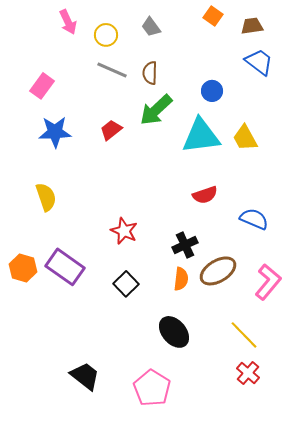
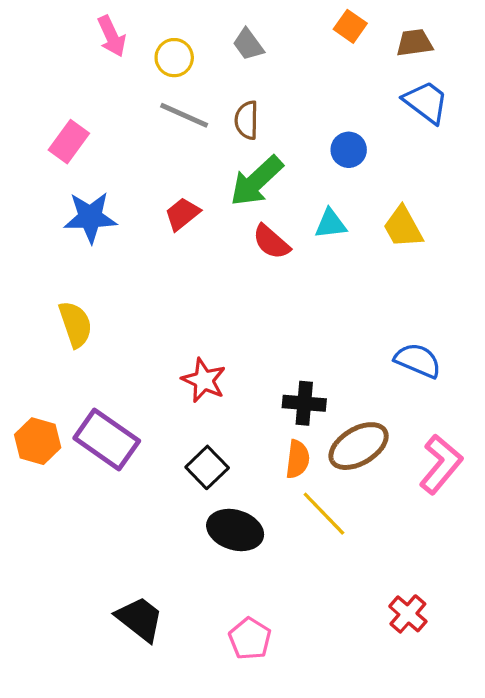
cyan triangle: (201, 136) -> (331, 224), size x0.5
red semicircle: (205, 195) -> (271, 242), moved, turned 60
black cross: (185, 245) -> (304, 403), turned 30
black ellipse: (174, 332) -> (235, 530), moved, turned -32
yellow line: (244, 335) -> (324, 514), moved
pink pentagon: (152, 388) -> (250, 639), size x0.7

